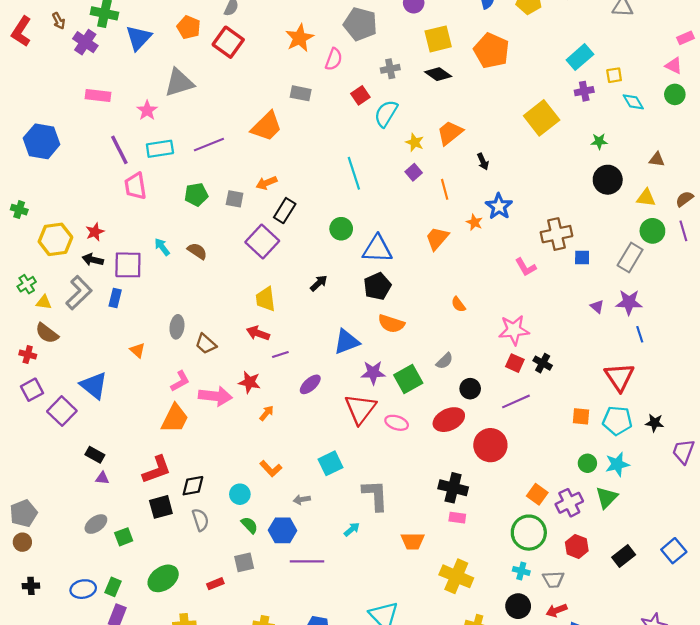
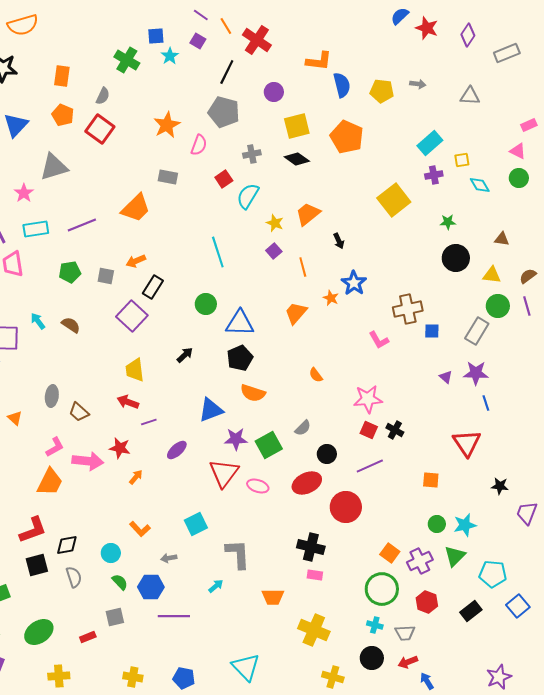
cyan pentagon: (617, 421) -> (493, 574), moved

